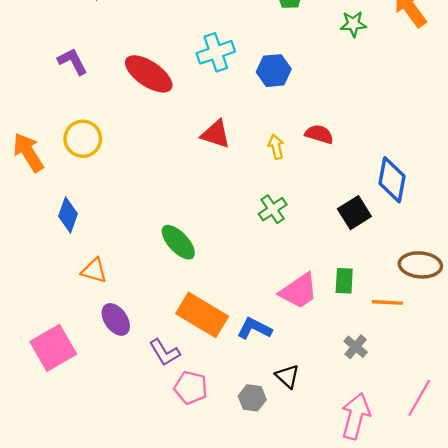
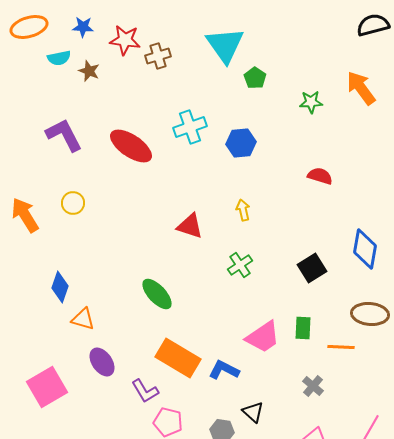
purple L-shape: (73, 61) -> (64, 135), size x1.4
red triangle: (216, 134) -> (190, 226), moved
red semicircle: (319, 134) -> (320, 176), moved
yellow circle: (83, 139) -> (73, 203), size x0.7
blue diamond: (392, 180) -> (365, 249), moved
blue diamond: (68, 215) -> (60, 287), moved

